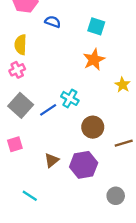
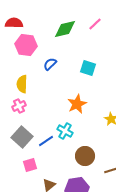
blue semicircle: (53, 22) -> (50, 64), turned -64
orange star: (94, 60) -> (77, 104), moved
pink square: (15, 144) -> (30, 165), moved

